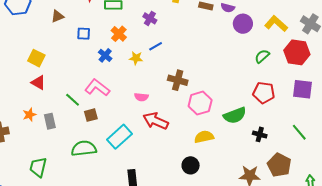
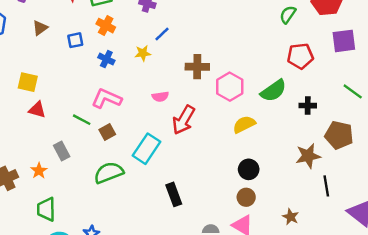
orange cross: (119, 34) -> (106, 26), moved
orange star: (29, 115) -> (39, 171), moved
red arrow: (156, 121) -> (184, 120), turned -70
black circle: (191, 165) -> (249, 169), moved
green trapezoid: (38, 167) -> (46, 209), moved

